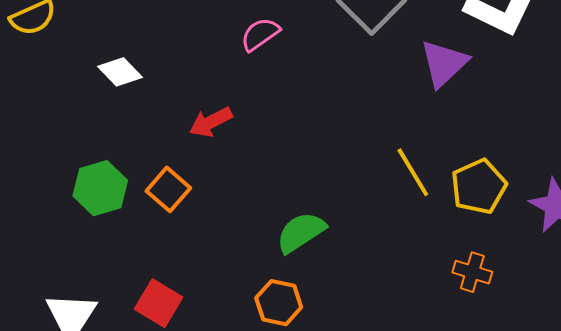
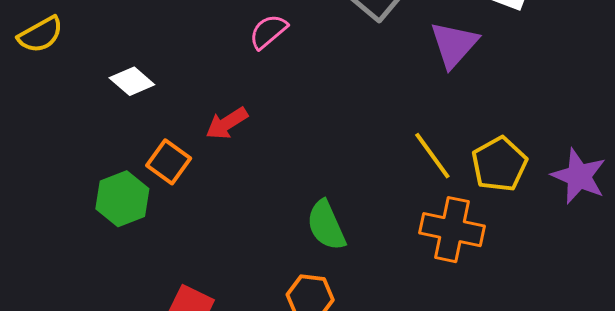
orange square: (168, 189) -> (169, 162), moved
green semicircle: (301, 232) -> (326, 225), turned -76
orange cross: (472, 272) -> (452, 230), moved, size x1.6

